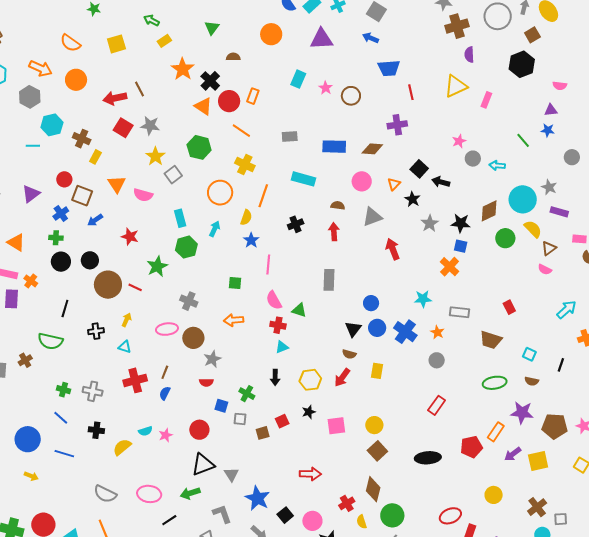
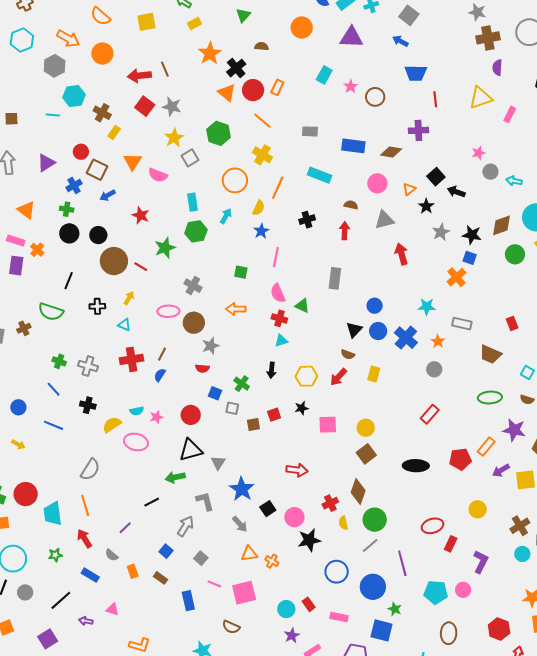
blue circle: (28, 439) -> (18, 407), size x0.6
gray semicircle: (105, 494) -> (90, 470), turned -90
pink ellipse: (149, 494) -> (136, 442), moved

